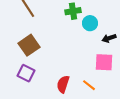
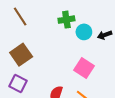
black arrow: (109, 38) -> (105, 35), moved
pink square: (104, 62) -> (84, 68), moved, turned 30

